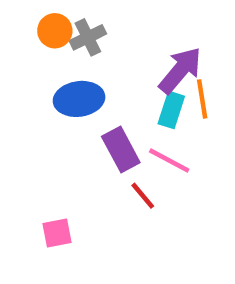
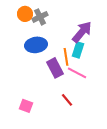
orange line: (202, 99) -> (66, 57), moved
red line: (143, 196) -> (67, 100), moved
pink square: (57, 233) -> (26, 106), turned 32

